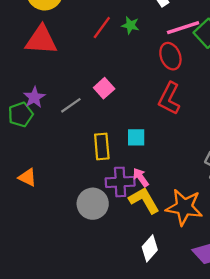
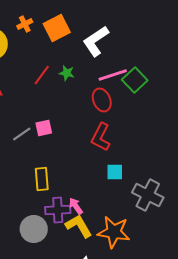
pink square: (104, 88) -> (44, 128), turned 30
gray line: (71, 105) -> (22, 134), moved
cyan square: (136, 137) -> (115, 172), moved

